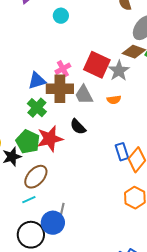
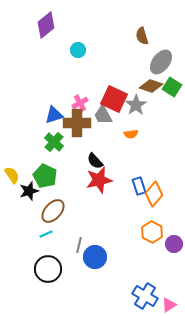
gray trapezoid: (84, 95) -> (103, 115), moved
red star: (50, 139) -> (99, 180), moved
blue circle: (53, 223) -> (95, 257), moved

